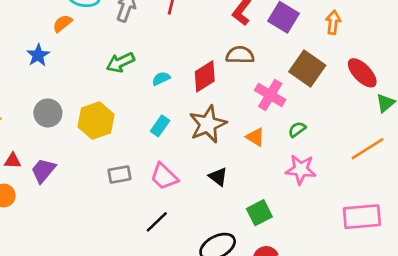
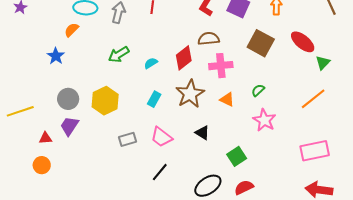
pink cross: (270, 95) -> (221, 66), moved, turned -30
pink star: (301, 169) -> (264, 120), turned 30
purple trapezoid: (43, 171) -> (69, 126), moved

